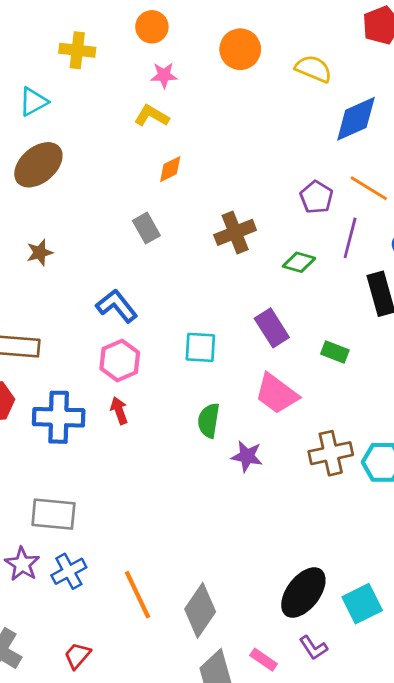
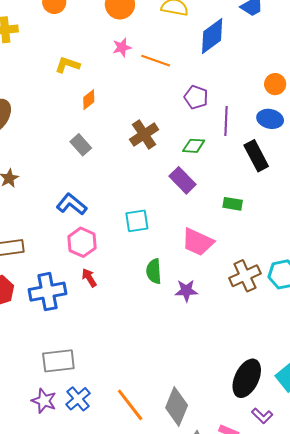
pink star: (164, 75) -> (122, 47), moved
orange line: (369, 188) -> (156, 61), moved
purple rectangle: (272, 328) -> (183, 180), moved

